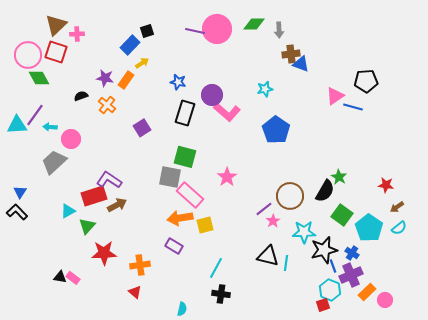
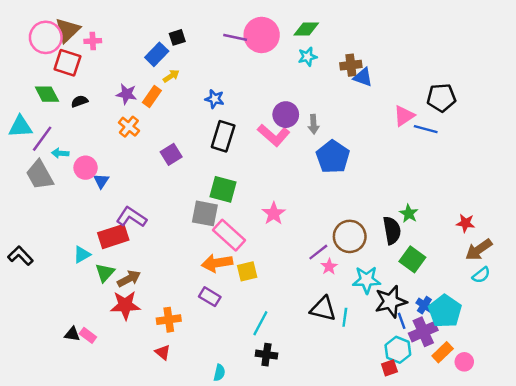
gray arrow: (279, 30) -> (313, 124), moved
pink circle: (28, 55) -> (46, 37), moved
cyan star: (265, 89) -> (307, 57), moved
purple circle: (212, 95) -> (286, 115), moved
black semicircle: (81, 96) -> (79, 101), moved
cyan triangle: (17, 125) -> (20, 127), moved
gray trapezoid: (54, 162) -> (40, 175), moved, turned -76
black semicircle: (325, 191) -> (392, 230), turned -40
blue triangle: (20, 192) -> (101, 181), moved
brown arrow: (117, 205) -> (129, 279), moved
brown arrow: (397, 207) -> (479, 250), size x1.6
cyan pentagon: (369, 228) -> (445, 311), moved

